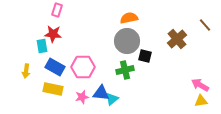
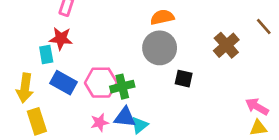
black square: (145, 56) -> (184, 79), moved
green cross: (125, 70) -> (122, 87), moved
yellow arrow: (26, 71) -> (25, 88), size x1.5
yellow rectangle: (53, 89) -> (37, 121), moved, turned 60

